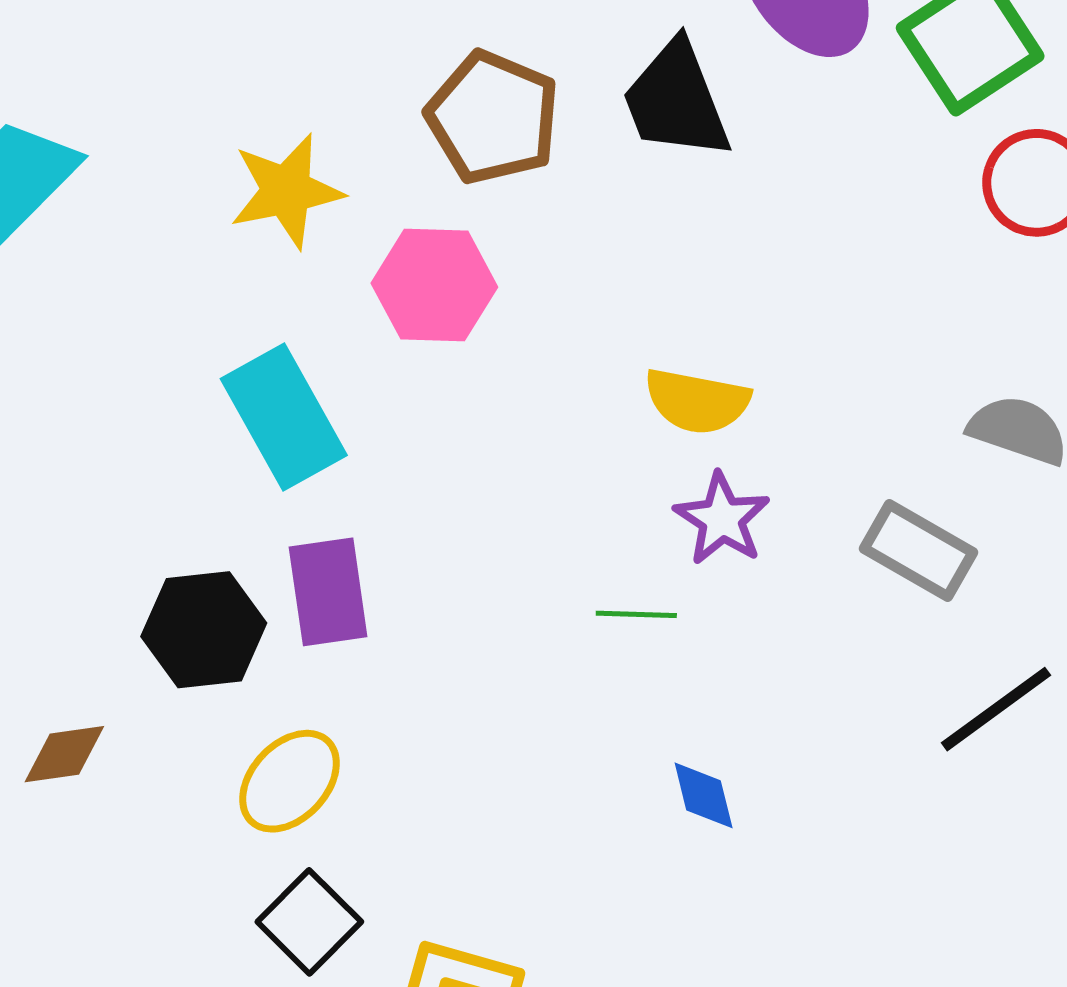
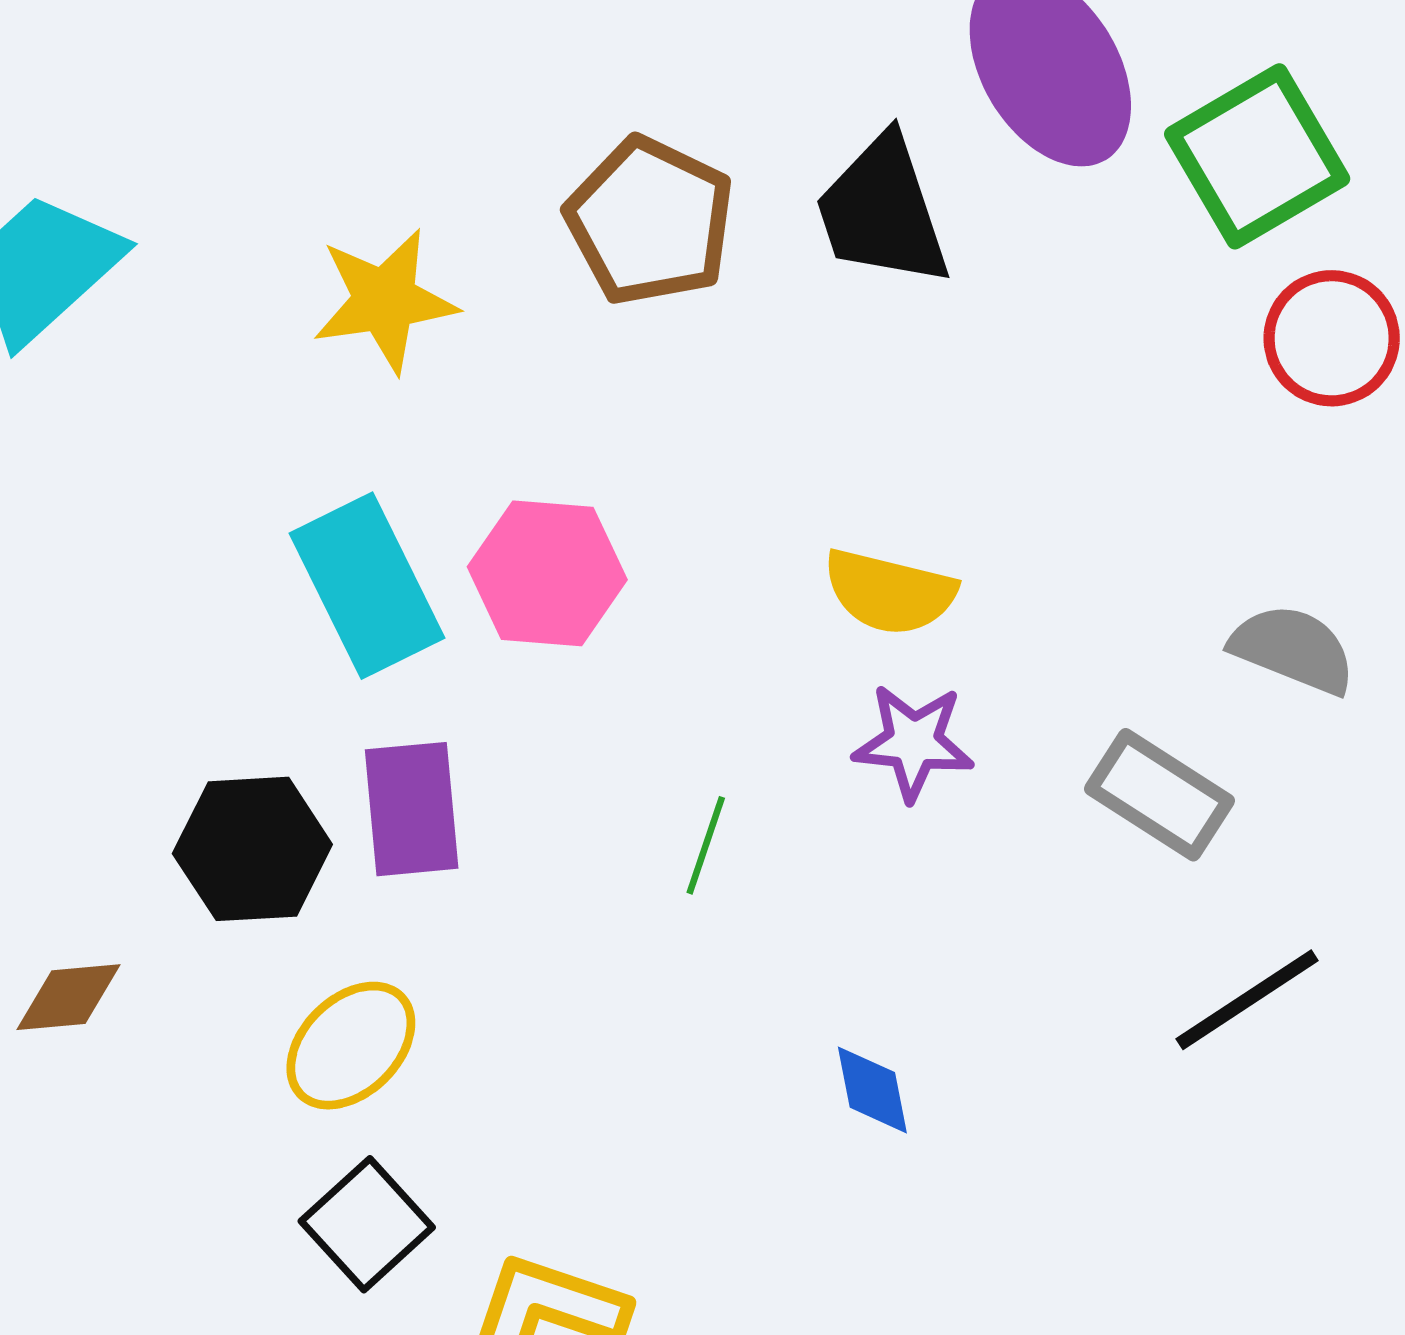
pink hexagon: (434, 285) -> (547, 573), moved
purple star: (722, 519) -> (913, 742), turned -30
green line: (636, 614) -> (706, 845), moved, turned -76

